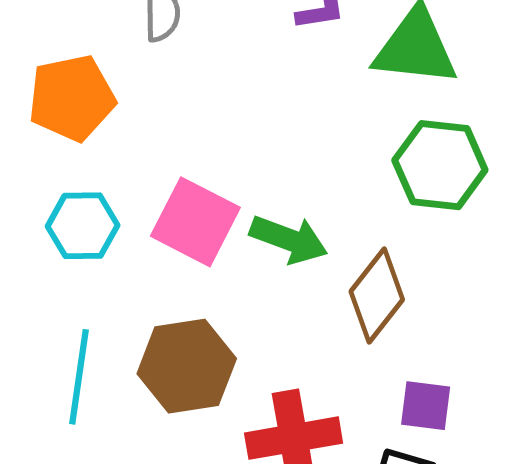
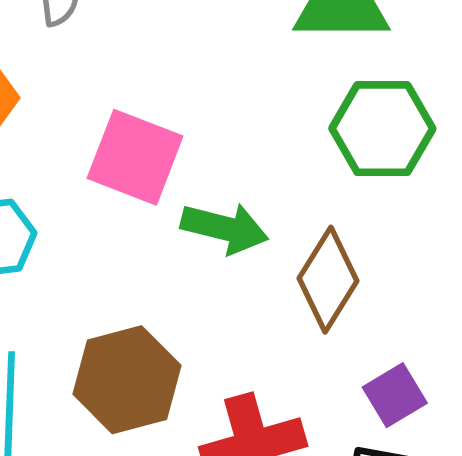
pink square: (195, 222) -> (135, 157), moved
purple square: (426, 406) -> (395, 395), turned -32

